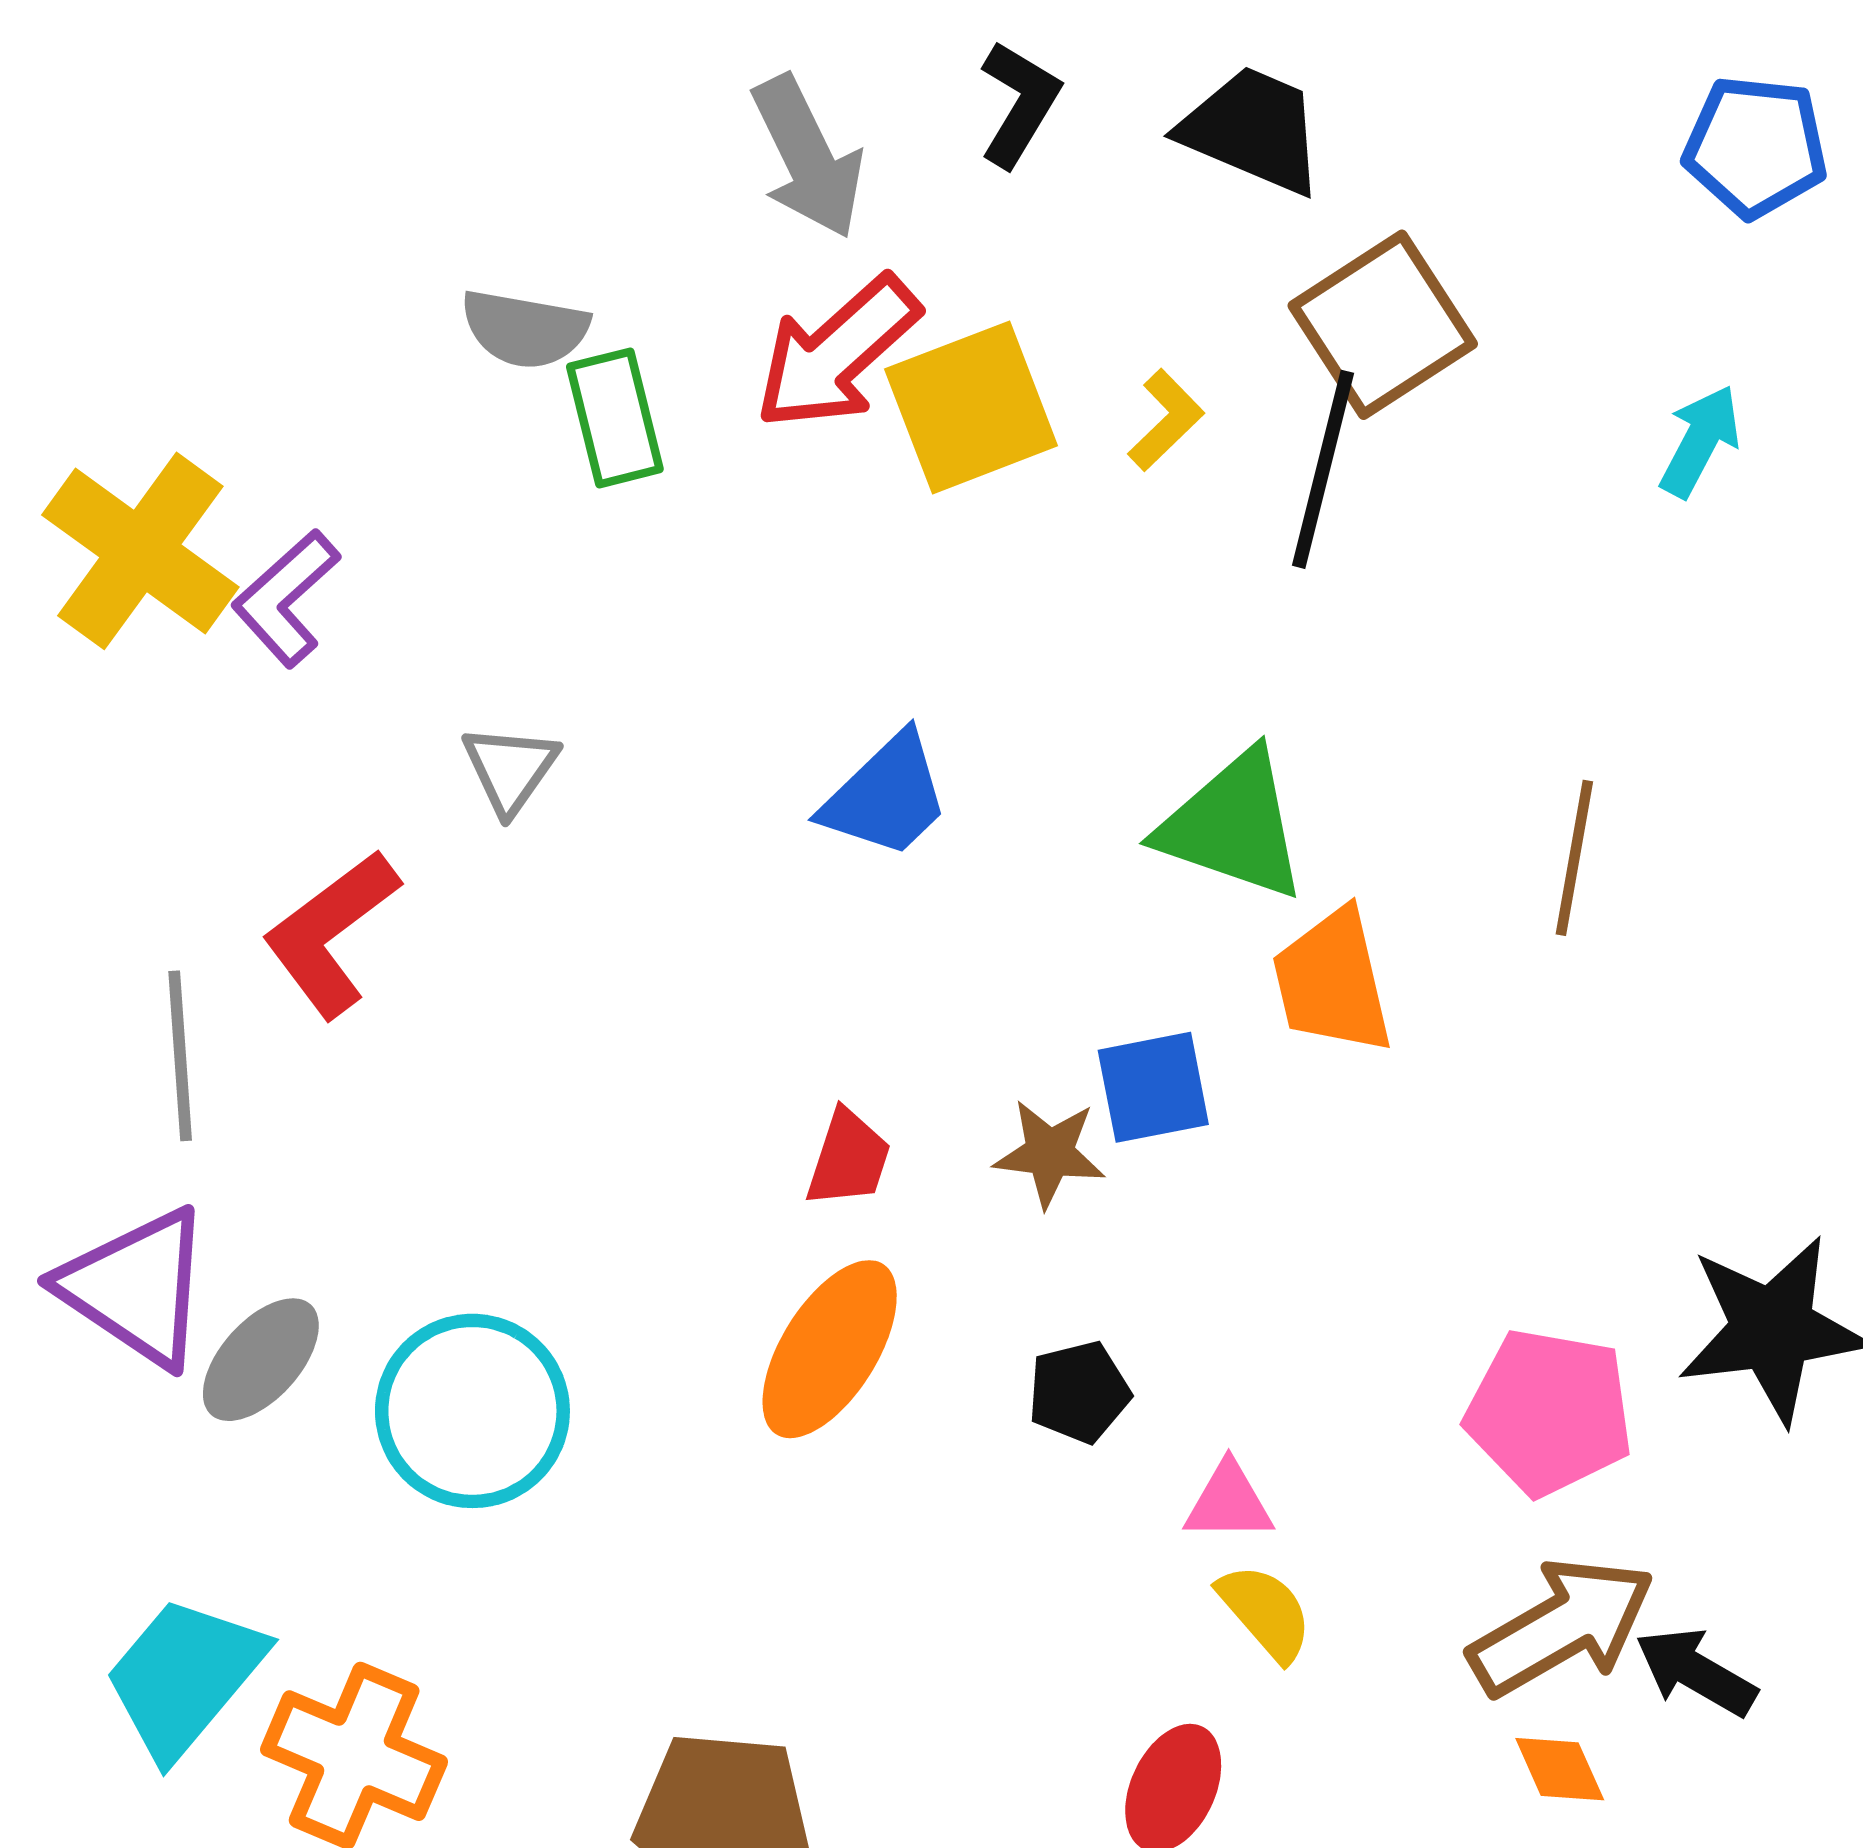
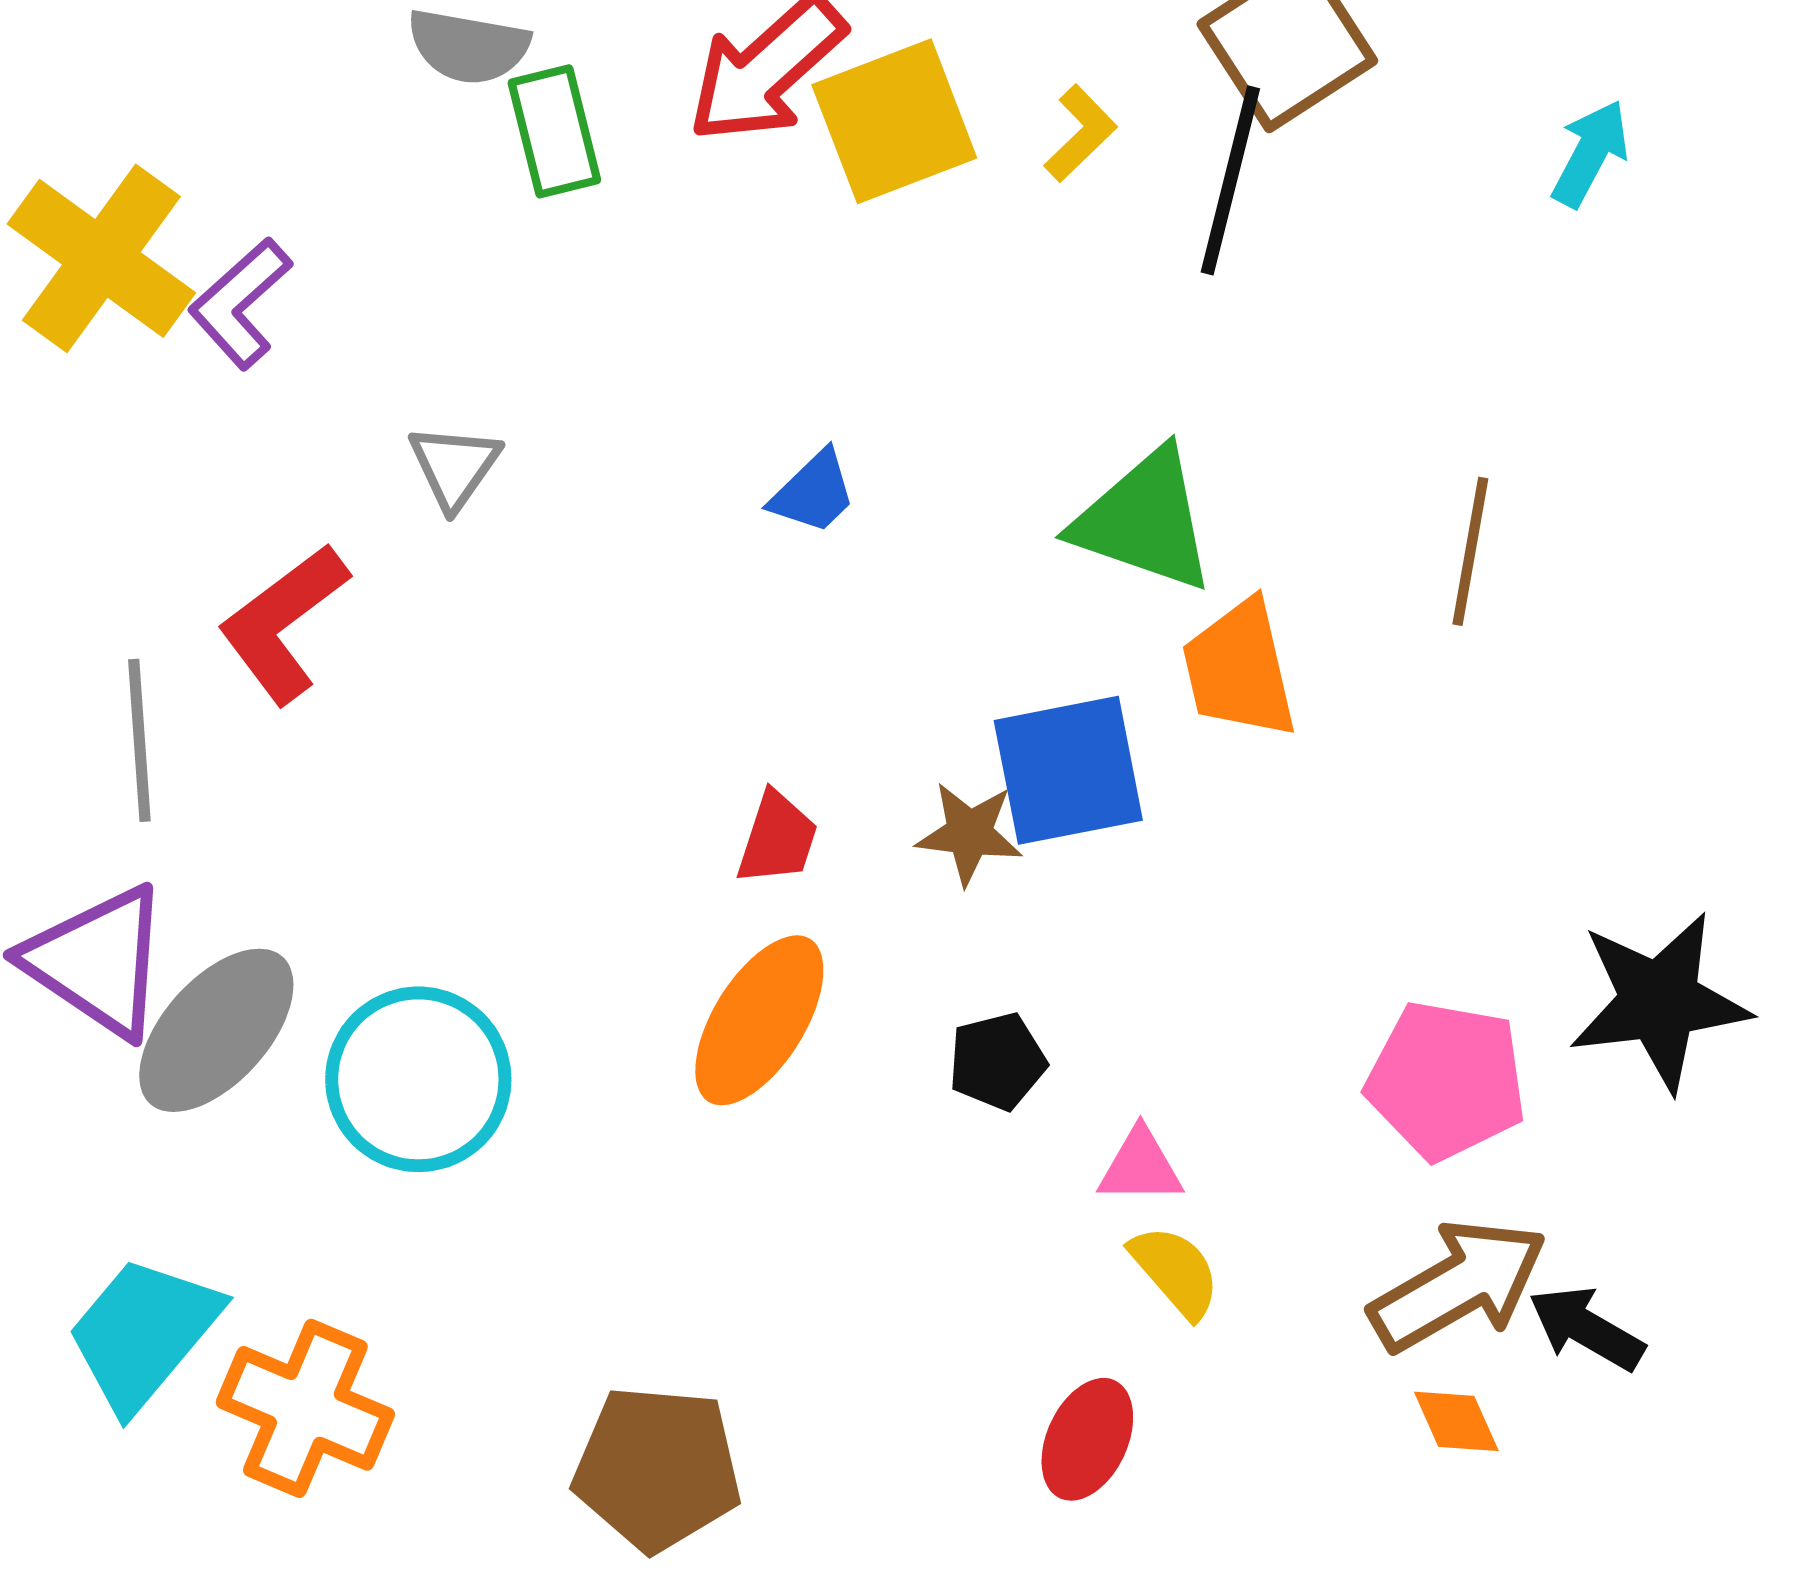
blue trapezoid: (886, 796) -> (813, 492), size x0.7
blue square: (1153, 1087) -> (1068, 770), size x1.4
gray ellipse: (261, 1360) -> (216, 1030), size x1.4

